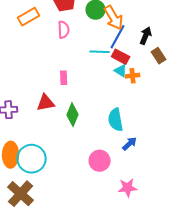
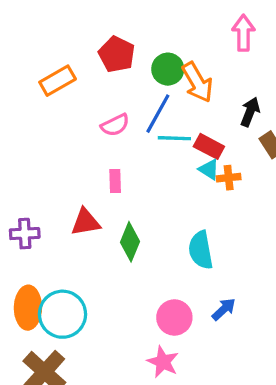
pink semicircle: (64, 30) -> (115, 125), moved, turned 66
blue line: (118, 37) -> (158, 114), moved
blue arrow: (130, 144) -> (224, 309), moved
pink star: (128, 188) -> (163, 362), moved, turned 30

